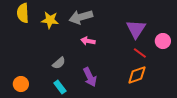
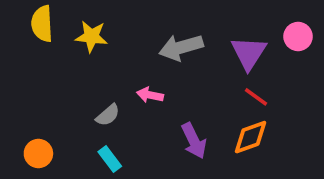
gray arrow: (81, 17) -> (181, 47), moved
pink arrow: (88, 41) -> (150, 95), moved
pink circle: (163, 41) -> (298, 36), moved
purple arrow: (90, 77) -> (194, 141), moved

